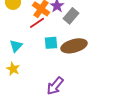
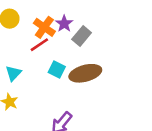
cyan square: (51, 43) -> (57, 70), turned 32

